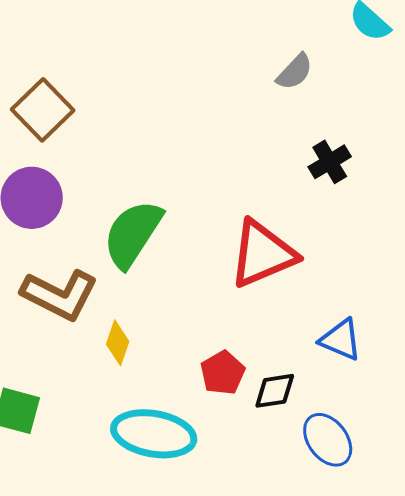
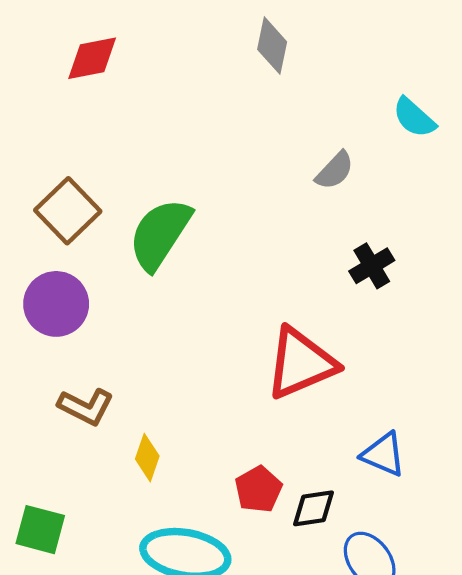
green semicircle: (133, 234) -> (160, 234), moved
brown L-shape: (60, 295) -> (86, 407), size x0.7

